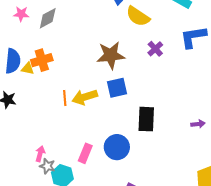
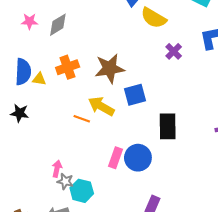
brown star: (111, 55) -> (110, 68), moved
orange cross: (42, 60) -> (68, 67), moved
yellow arrow: (85, 97) -> (101, 106), turned 50
orange line: (65, 98) -> (82, 119), moved, turned -63
pink rectangle: (85, 153) -> (115, 158), moved

